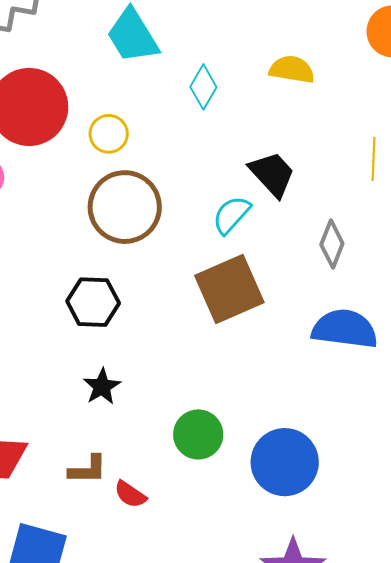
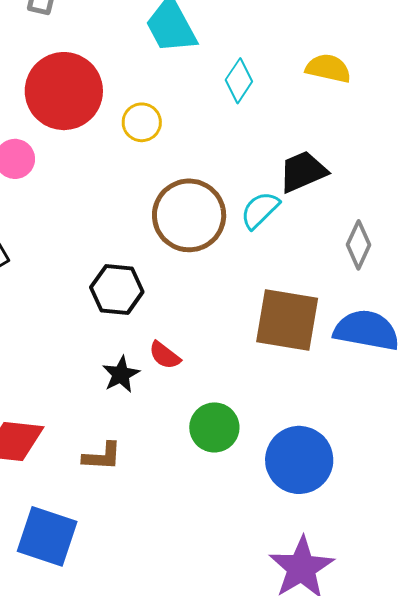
black trapezoid: (272, 174) -> (303, 172), turned -74
brown circle: (125, 207) -> (189, 215), moved
brown square: (229, 289) -> (287, 320), moved, turned 30
red semicircle: (130, 494) -> (165, 355), moved

